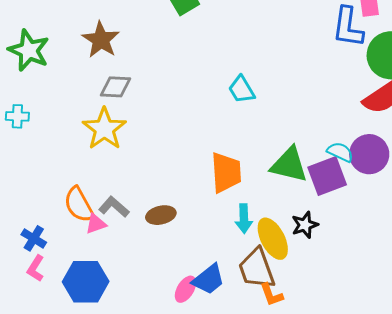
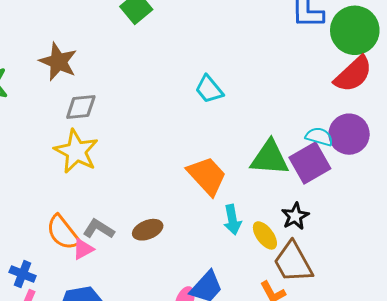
orange trapezoid: (226, 172) -> (207, 176), turned -30
yellow ellipse: (273, 239) -> (265, 235), size x0.7
brown trapezoid: (257, 269) -> (293, 262), moved

